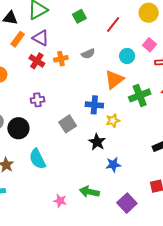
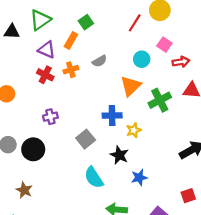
red line: (113, 24) -> (135, 23), moved
orange rectangle: (18, 39) -> (71, 40), moved
cyan semicircle: (37, 159) -> (94, 178), moved

